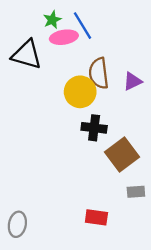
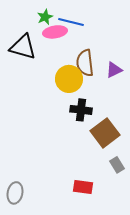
blue line: (82, 26) -> (71, 22), turned -45
gray rectangle: (136, 192) -> (117, 165), turned 63

